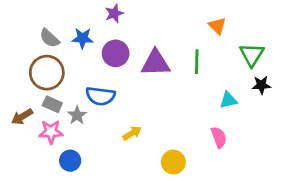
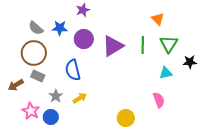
green triangle: (252, 55) -> (169, 44), moved
purple triangle: (155, 63) -> (113, 46), turned -30
blue semicircle: (100, 96) -> (73, 70), turned 70
gray star: (77, 115) -> (56, 96), moved
pink star: (51, 132) -> (31, 111), moved, turned 30
yellow arrow: (132, 133) -> (80, 98), moved

